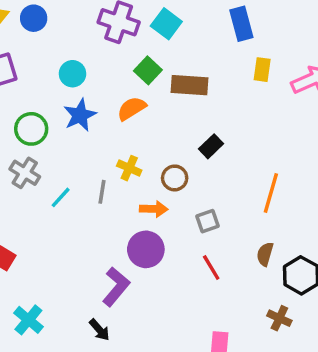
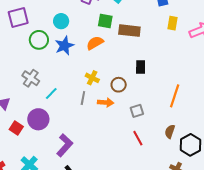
green square: (148, 70) -> (105, 21), turned -35
green circle: (31, 129) -> (39, 40), moved
black rectangle: (211, 146) -> (141, 67), turned -48
gray line: (102, 192) -> (83, 98), moved
purple circle: (146, 249) -> (38, 119), moved
purple L-shape: (116, 287) -> (65, 145), moved

